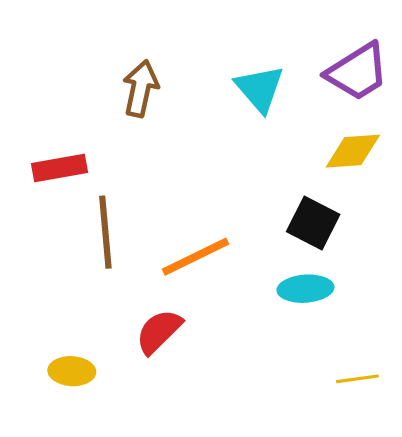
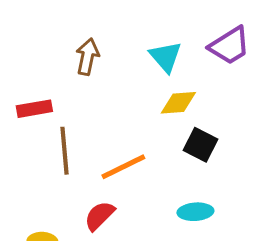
yellow diamond: (353, 151) -> (178, 103), moved
cyan ellipse: (305, 289) -> (195, 212), moved

